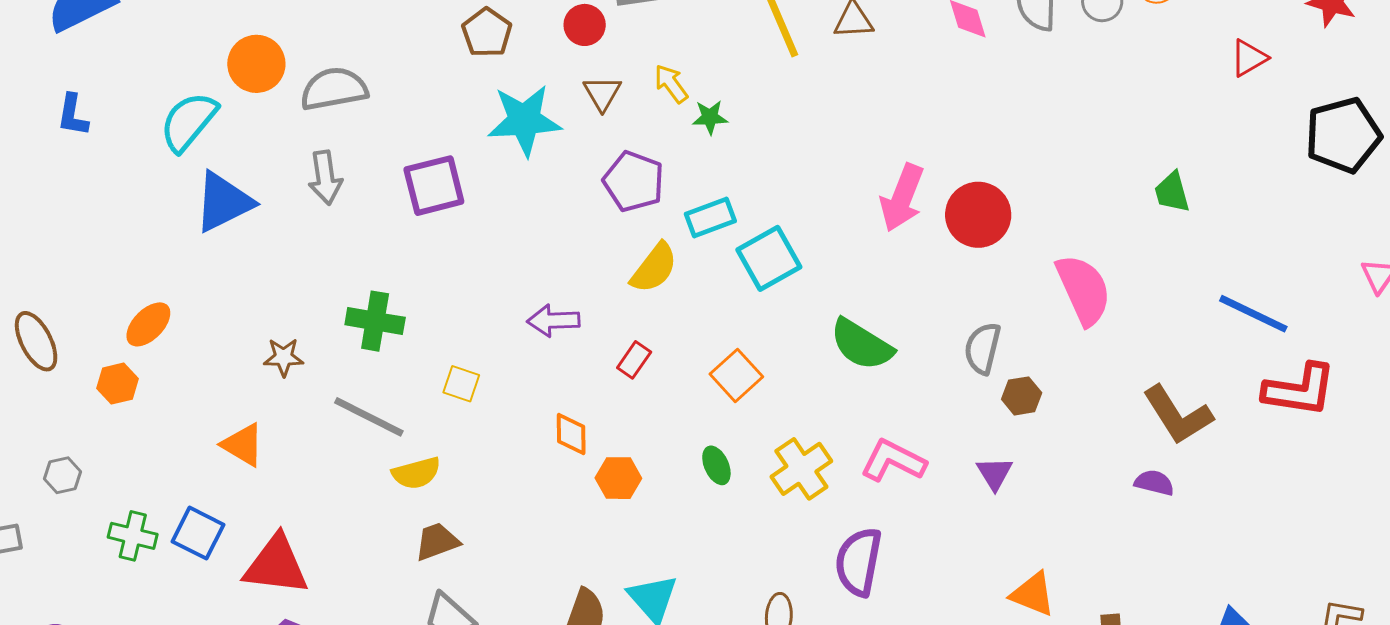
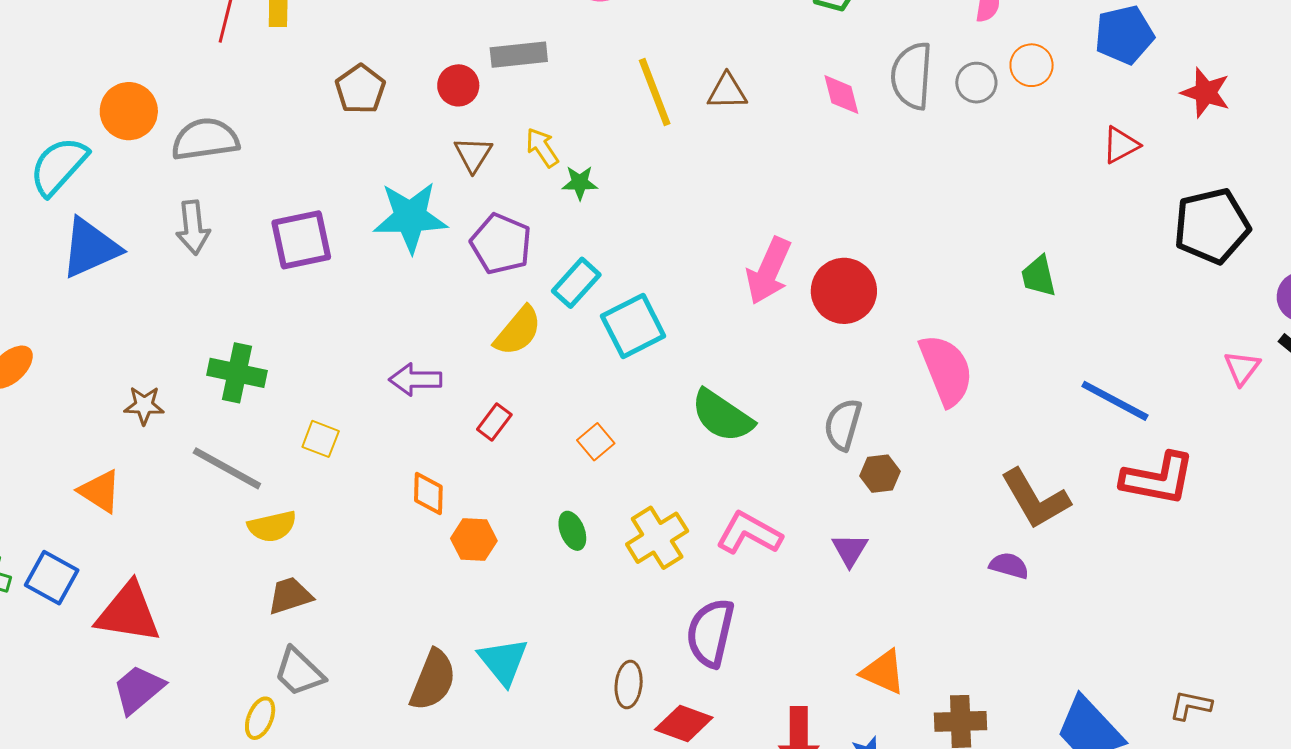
cyan star: (524, 120) -> (410, 217), moved
cyan rectangle: (710, 217) -> (576, 283), turned -30
orange square: (736, 375) -> (596, 442), size x0.7

